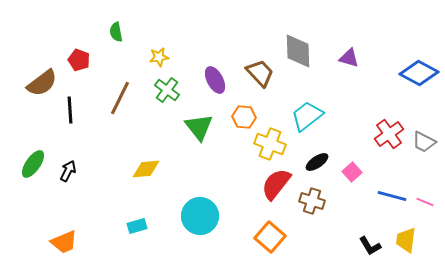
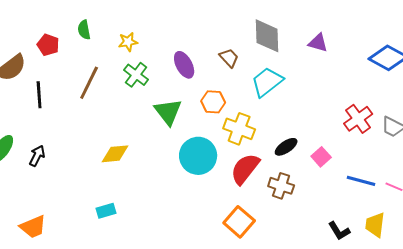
green semicircle: (116, 32) -> (84, 30), moved
brown trapezoid: (260, 73) -> (229, 58), size x0.7
cyan trapezoid: (307, 116) -> (267, 82), moved
cyan circle: (200, 216) -> (198, 156), moved

